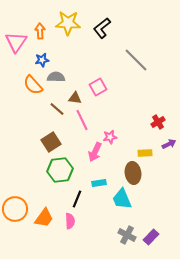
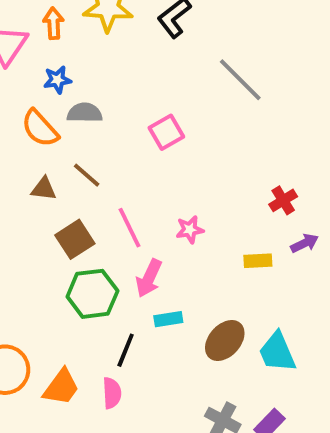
brown triangle: (75, 98) -> (44, 189), moved
pink line: (82, 120) -> (129, 228), moved
pink arrow: (95, 152) -> (149, 278), moved
brown ellipse: (133, 173) -> (225, 340), moved, turned 50
cyan trapezoid: (122, 199) -> (277, 352), moved

